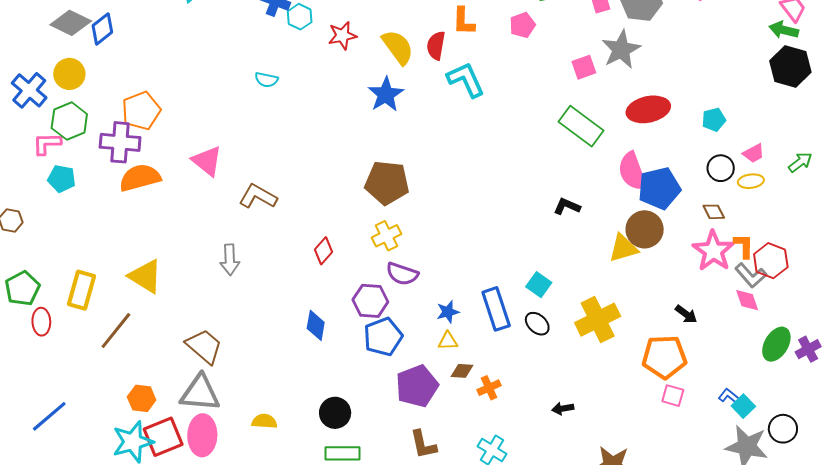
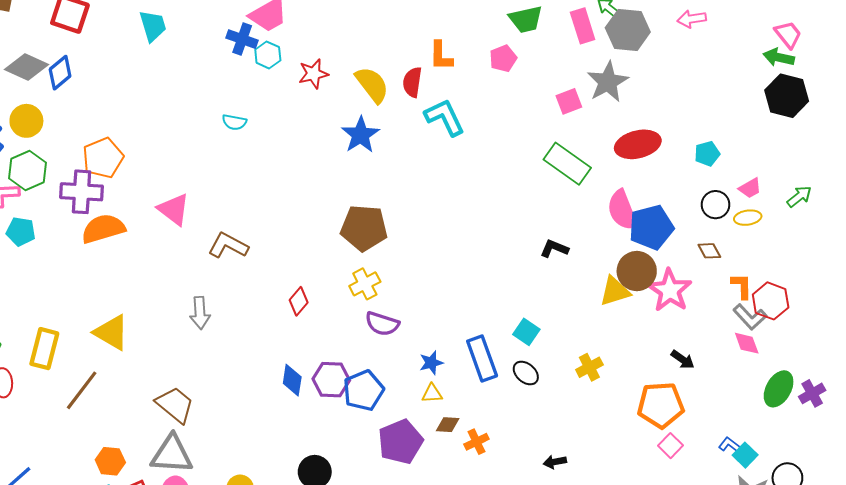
pink star: (713, 251) -> (670, 290), moved
purple hexagon: (370, 301) -> (331, 380), moved
yellow cross: (598, 320) -> (589, 367), size x0.6
pink square: (673, 396) -> (671, 446), turned 30

